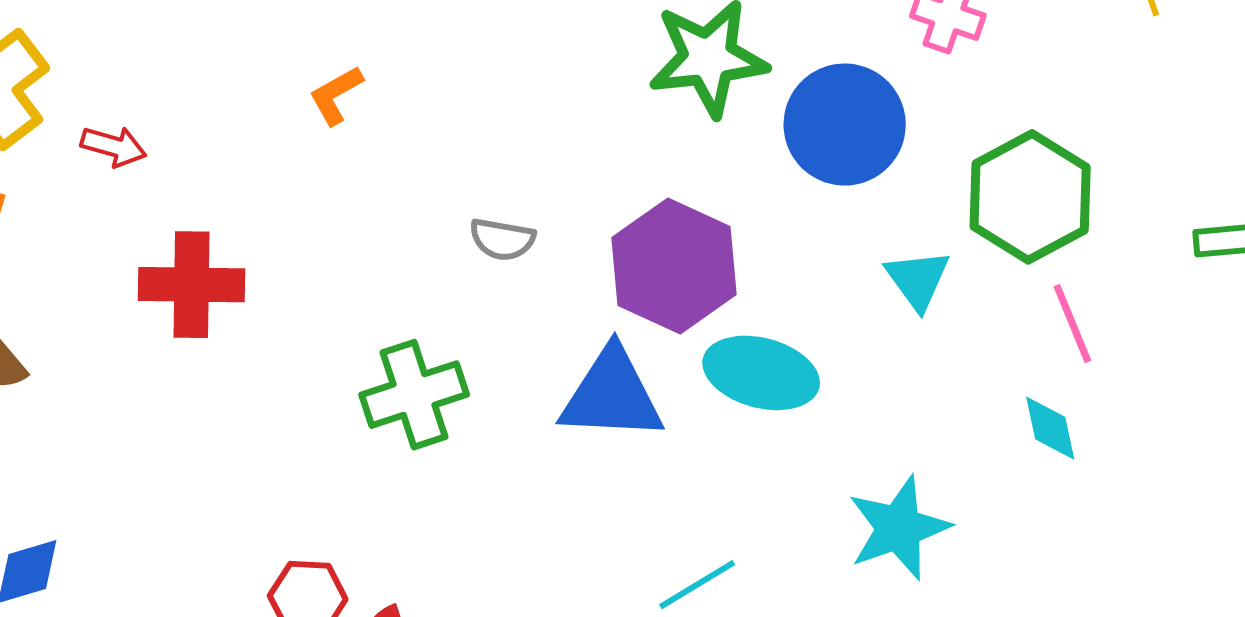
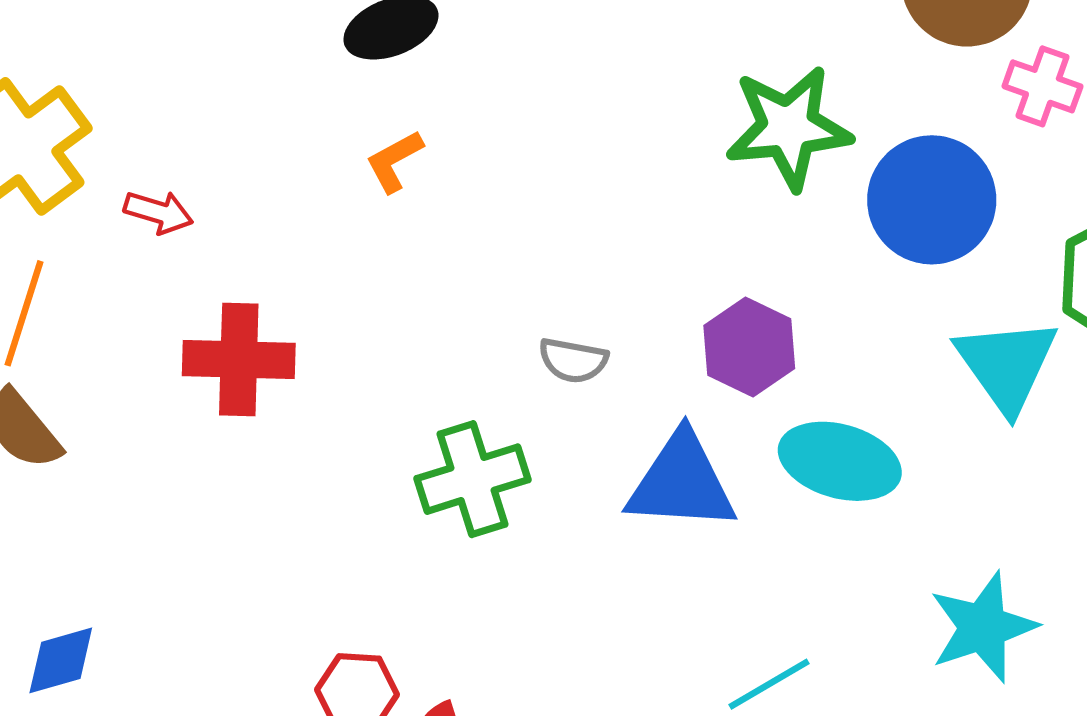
gray semicircle: (502, 239) -> (573, 360), moved
purple hexagon: (674, 266) -> (749, 347), size x0.7
cyan triangle: (918, 280) -> (1007, 365), size x1.5

